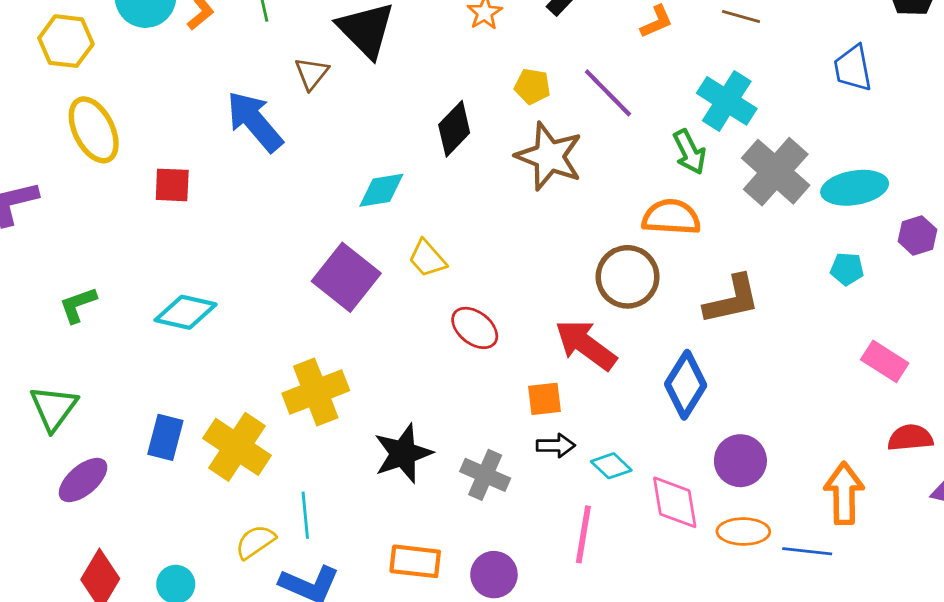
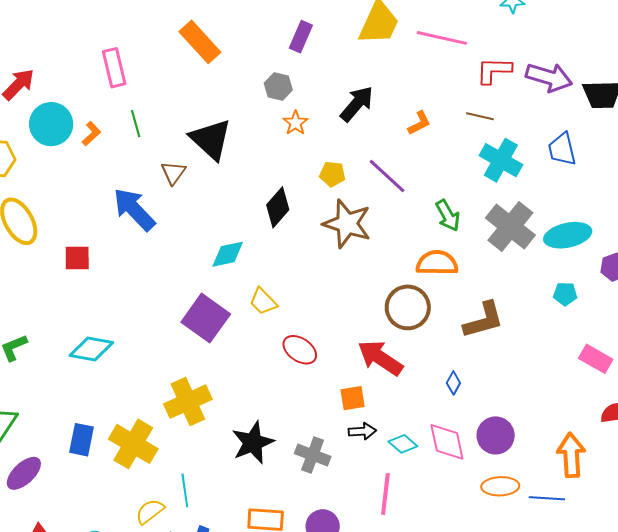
cyan cross: (727, 101) -> (501, 160), moved
blue diamond: (686, 385) -> (453, 383), size x0.5
pink diamond: (675, 502) -> (447, 442), moved

